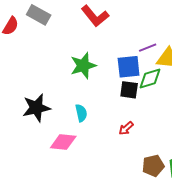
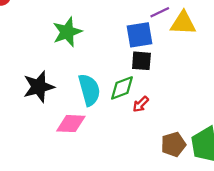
green star: (83, 66) -> (67, 32), moved
green diamond: (150, 79) -> (122, 88), moved
cyan semicircle: (81, 113) -> (89, 90), size x1.6

